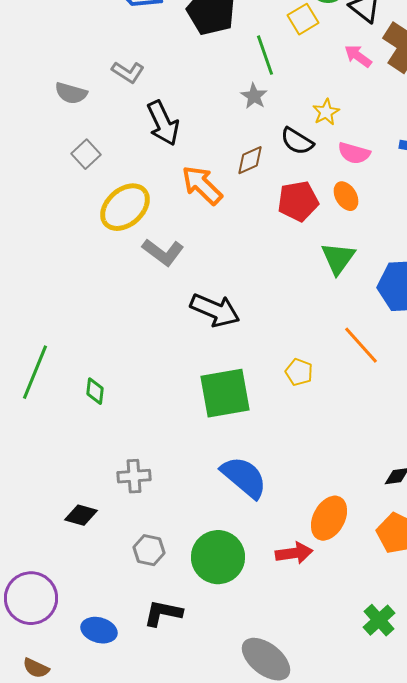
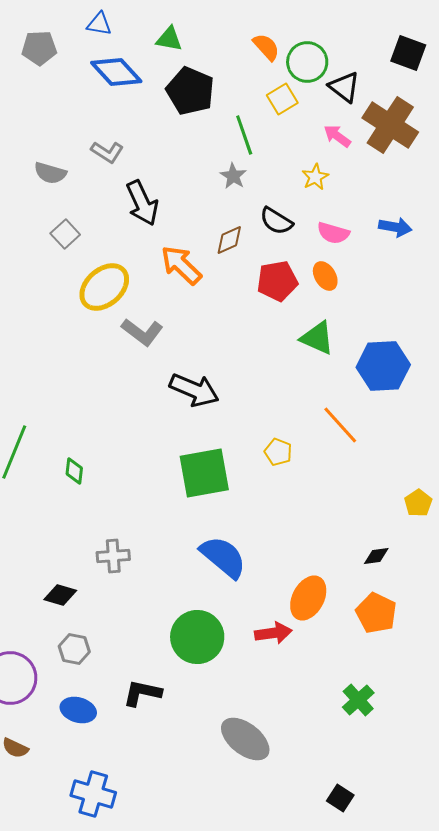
yellow star: (326, 112) -> (315, 177), moved
green triangle: (338, 258) -> (317, 338), turned -42
gray hexagon: (149, 550) -> (74, 649), moved

